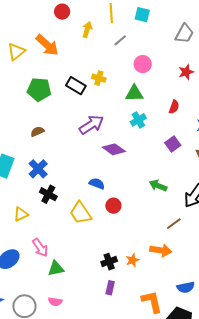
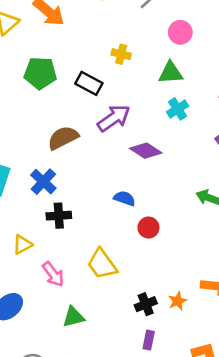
black rectangle: (76, 86) -> (89, 83), moved
brown semicircle: (37, 132) -> (63, 138), moved, size x1.6
black cross: (48, 194) -> (59, 216), turned -30
yellow trapezoid: (80, 213) -> (102, 264), moved
pink arrow: (40, 248) -> (53, 274), moved

